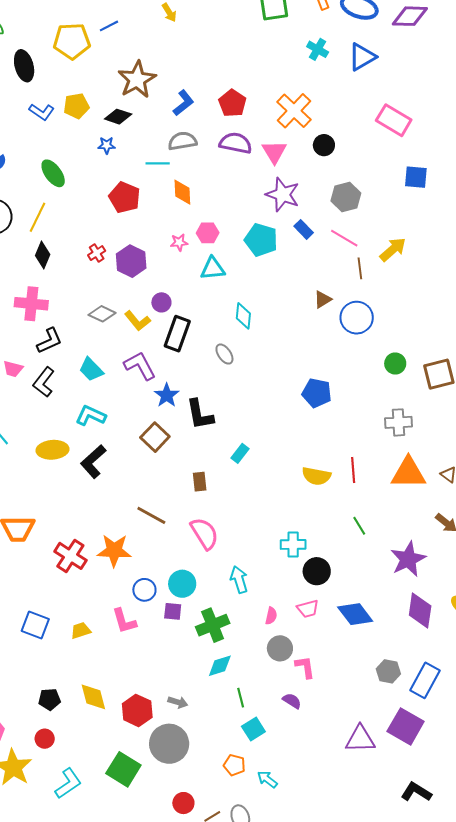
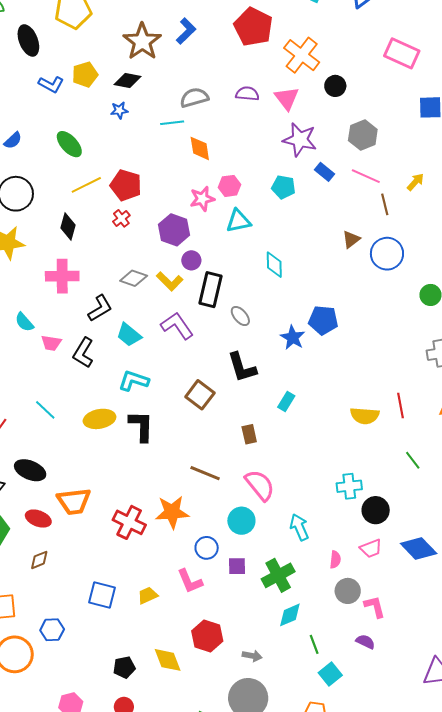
blue L-shape: (183, 103) -> (186, 31), moved
red pentagon: (232, 103) -> (253, 27), moved, size x1.4
purple semicircle: (236, 143) -> (247, 94), size x0.7
red pentagon: (125, 197) -> (126, 185), moved
yellow line: (38, 217) -> (86, 185), moved, turned 44
cyan pentagon: (261, 240) -> (283, 187), size x0.7
pink star: (179, 242) -> (202, 199), size x1.4
yellow arrow: (393, 249) -> (415, 182), size x0.7
purple hexagon: (131, 261) -> (174, 230), moved
black L-shape: (49, 341) -> (100, 308), moved
gray ellipse: (224, 354) -> (240, 316), moved
blue pentagon: (317, 393) -> (323, 320), moved
blue star: (167, 395) -> (293, 338), moved
black L-shape: (93, 462) -> (141, 426), turned 140
cyan circle: (182, 584) -> (241, 521), moved
red hexagon: (137, 710) -> (207, 636), moved

